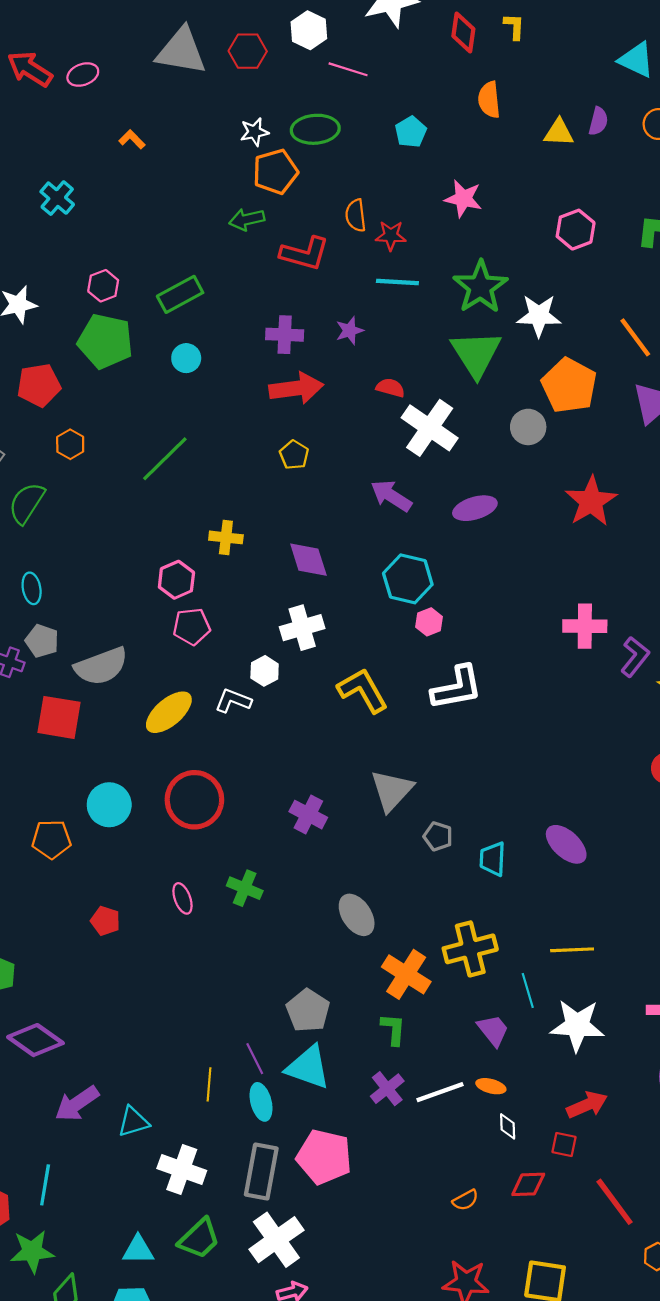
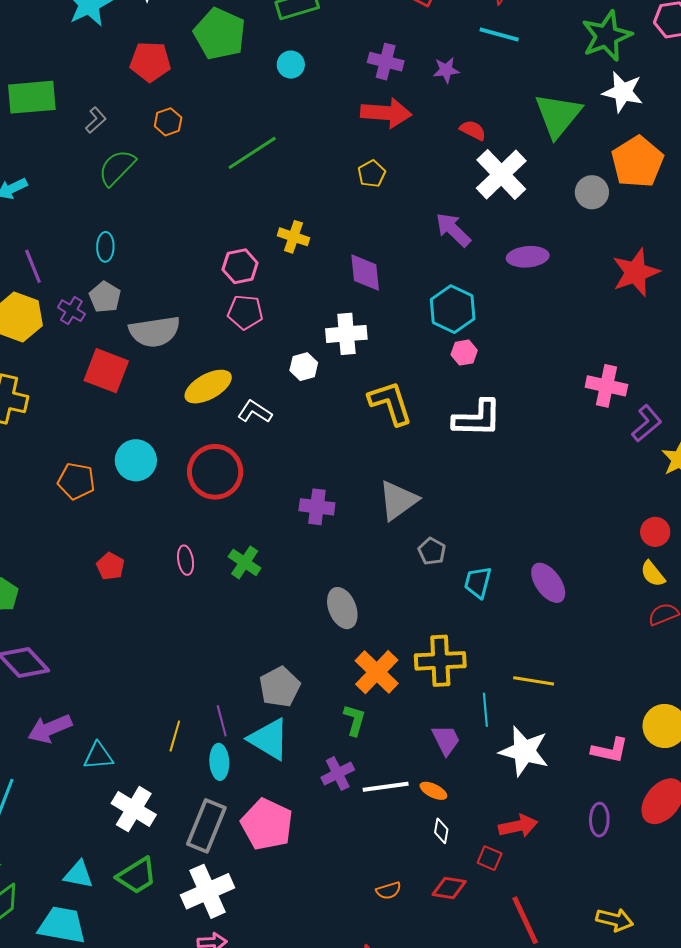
green star: (480, 287) -> (607, 36), moved
white L-shape: (233, 701) -> (255, 412), moved
purple cross: (308, 815) -> (317, 507), turned -32

